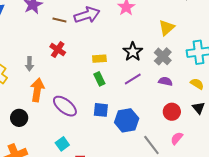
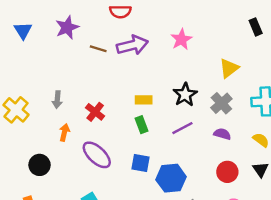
red cross: (58, 50) -> (95, 112), moved
orange arrow: (37, 90) -> (64, 132), size x0.6

